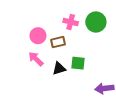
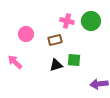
pink circle: (38, 36) -> (26, 34), moved
pink arrow: (36, 59) -> (15, 62), moved

